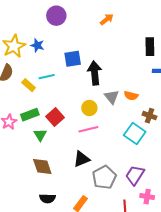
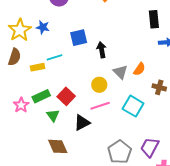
black arrow: (95, 73) -> (102, 50), size x0.7
yellow rectangle: (29, 85) -> (37, 67), turned -48
orange semicircle: (131, 96) -> (139, 69), turned -64
cyan square: (135, 133) -> (133, 106), moved
black triangle: (82, 159) -> (82, 123), moved

